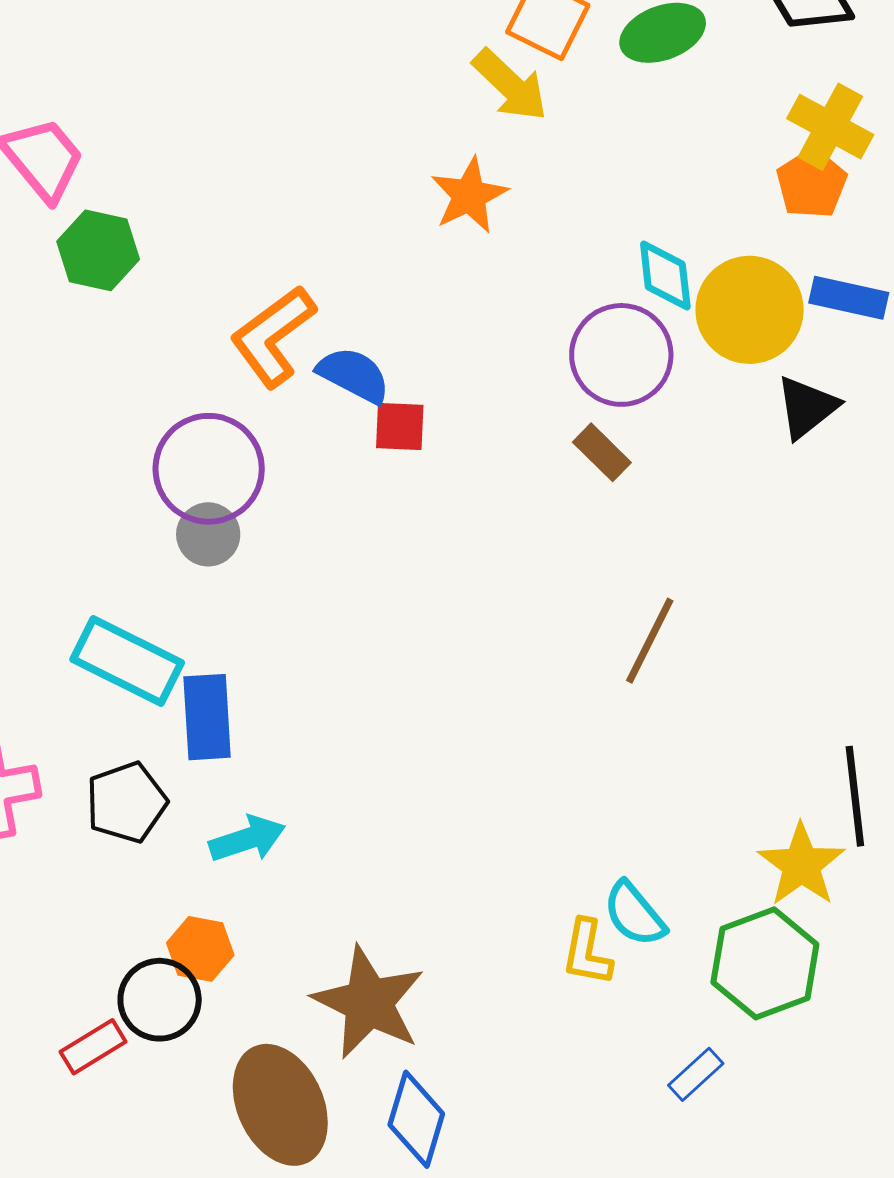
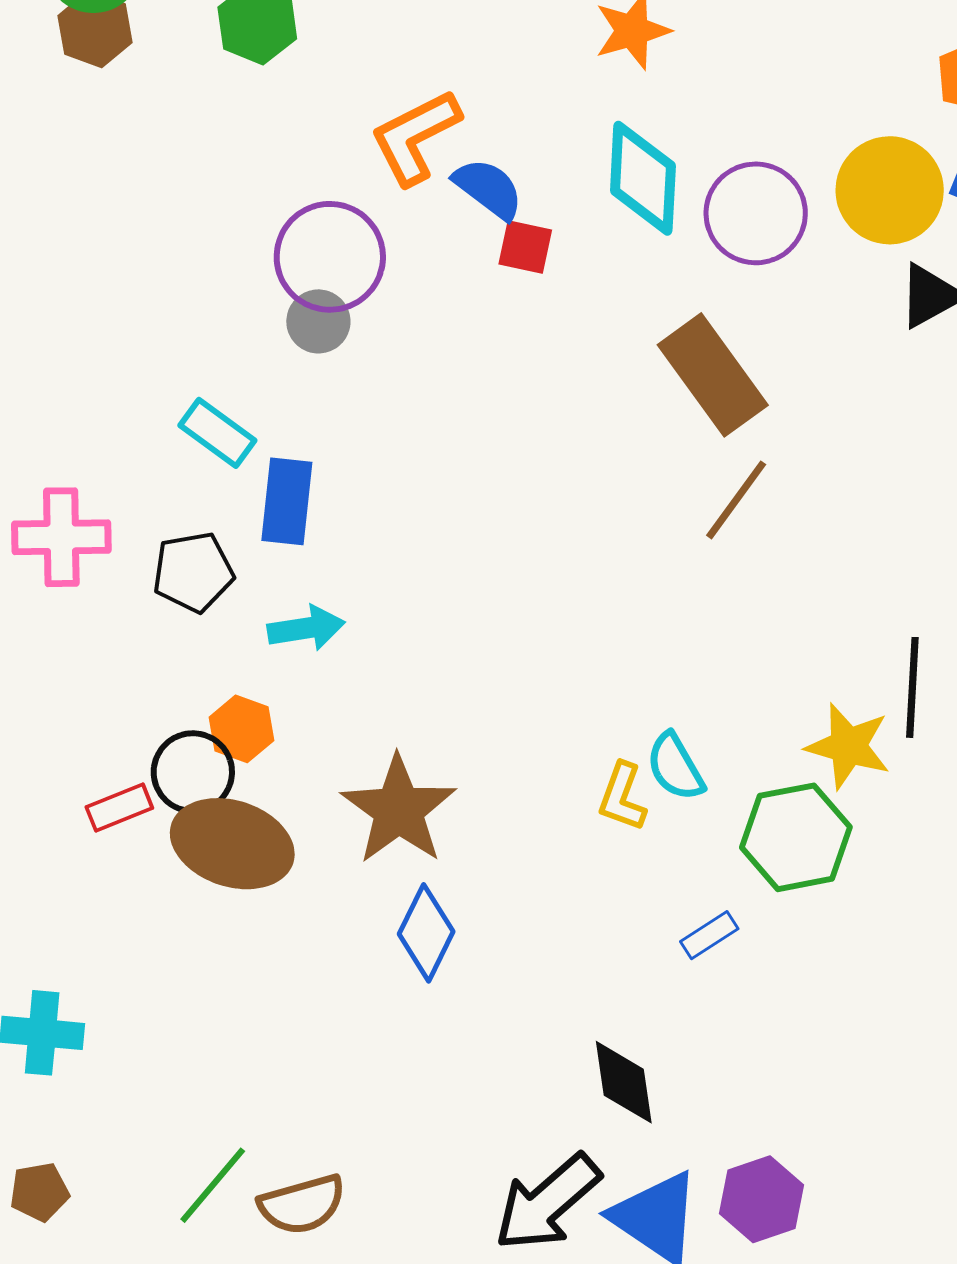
cyan diamond: (665, 276) -> (643, 178), moved, size x1.5
brown rectangle: (602, 452) -> (713, 375), moved, size x2.0
cyan rectangle: (127, 661) -> (217, 433), size x0.7
yellow star: (801, 865) -> (848, 746), turned -30
brown ellipse: (280, 1105) -> (232, 844), moved, turned -57

